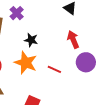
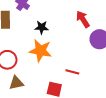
red line: (54, 69) -> (72, 72), moved

